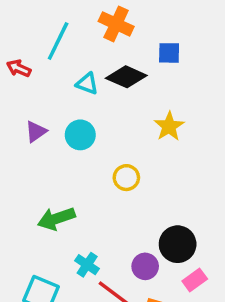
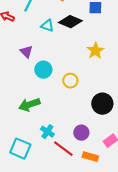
purple triangle: (36, 131) -> (26, 52), moved, turned -40
cyan circle: (80, 135) -> (43, 70), moved
black circle: (178, 244) -> (102, 104), moved

